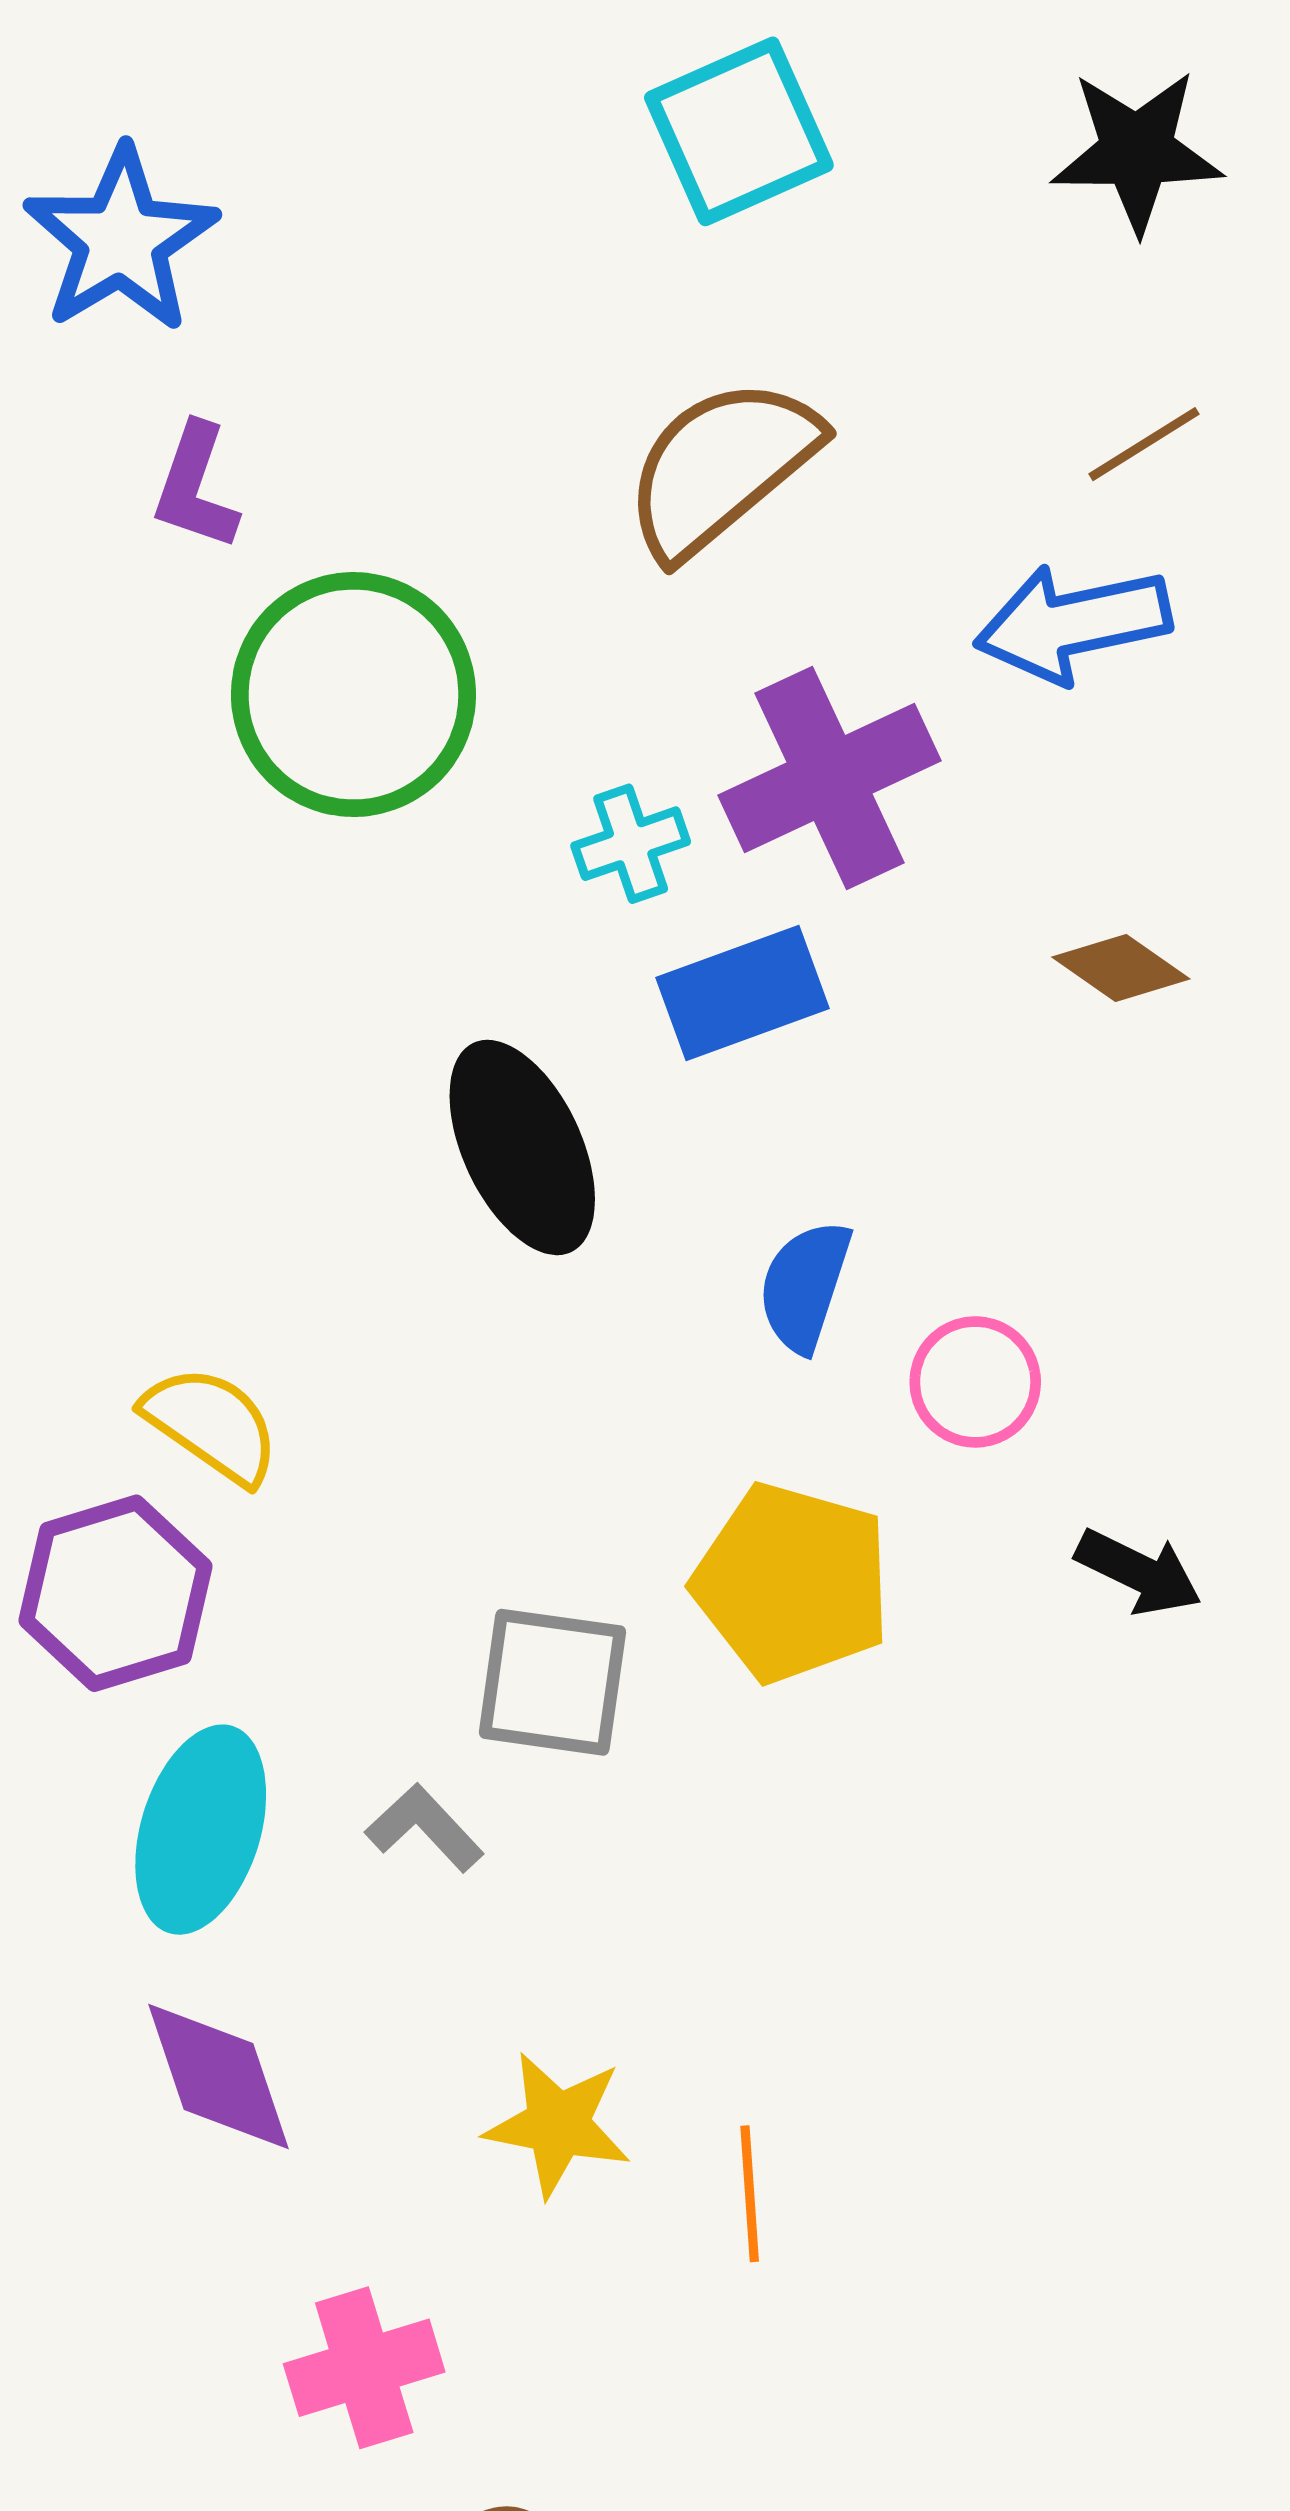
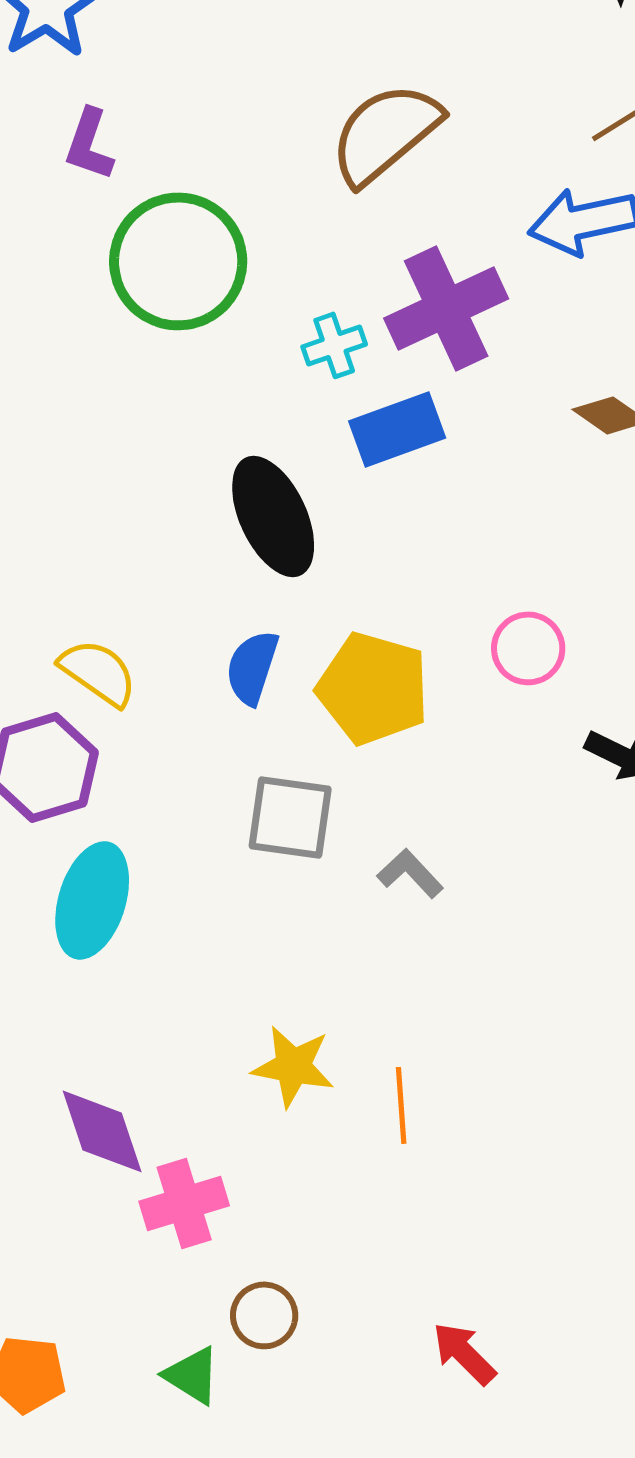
blue semicircle: (805, 1286) -> (252, 667), moved
yellow pentagon: (792, 1583) -> (373, 688), moved
gray L-shape: (425, 1828) -> (410, 873), moved
purple diamond: (218, 2076) -> (102, 1131), moved

